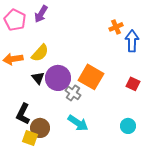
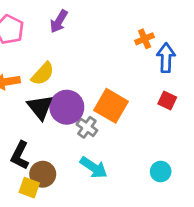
purple arrow: (41, 14) -> (59, 21), moved
black triangle: (38, 78) -> (40, 107), size x1.5
red square: (133, 84) -> (167, 100), moved

